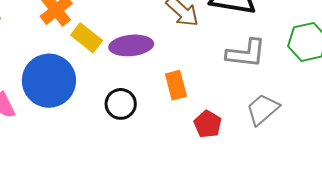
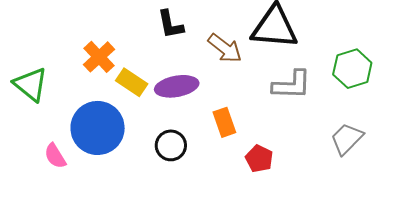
gray trapezoid: (263, 109) -> (347, 139), moved

